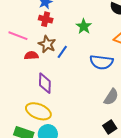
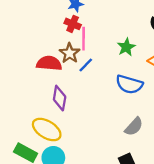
green star: (84, 26) -> (126, 47), moved
pink line: (18, 36) -> (84, 39), moved, turned 60
red semicircle: (31, 55) -> (49, 63), size x1.5

